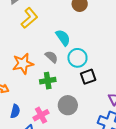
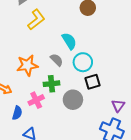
gray circle: (68, 105) -> (73, 100), moved
pink cross: (41, 115) -> (36, 100), moved

